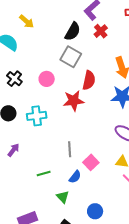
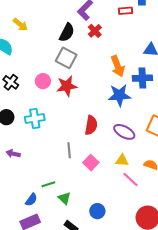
red semicircle: (89, 80) -> (91, 125), moved
red star: (74, 101) -> (67, 86), moved
purple arrow: (14, 150) -> (13, 154), turned -112
green line: (44, 174) -> (48, 184), moved
blue semicircle: (75, 177) -> (31, 200), moved

